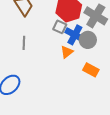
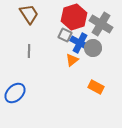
orange rectangle: (91, 70) -> (96, 87), moved

